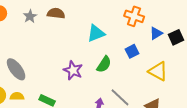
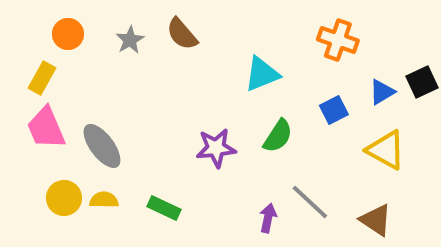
brown semicircle: (56, 13) -> (182, 34), turned -138
blue triangle: (156, 33) -> (382, 92), moved
purple star: (73, 70) -> (216, 148), turned -30

